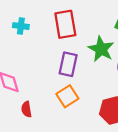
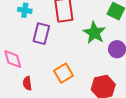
purple rectangle: (68, 64) -> (41, 34), moved

